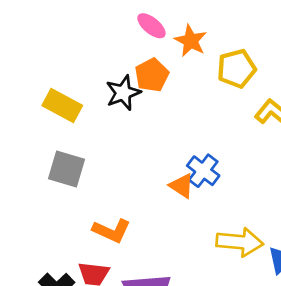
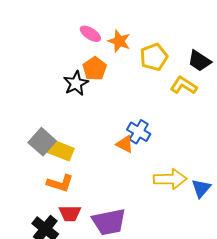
yellow rectangle: (62, 105) -> (60, 150), moved
gray square: (66, 169) -> (42, 142), turned 32
orange L-shape: (112, 231) -> (60, 183), moved

